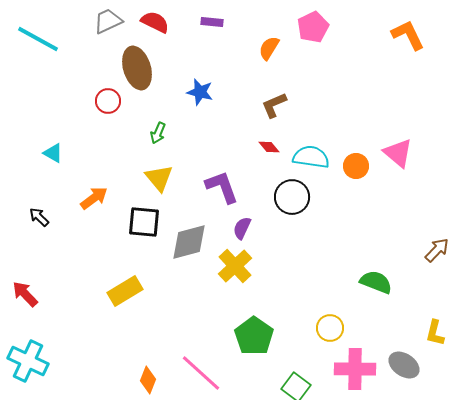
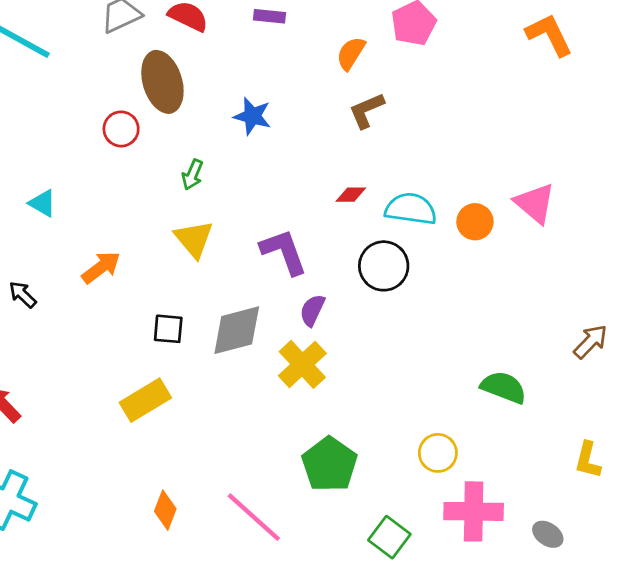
brown L-shape: (274, 105) -> (367, 110), moved
red diamond: (269, 147) -> (351, 195), turned -50
black square: (144, 222) -> (168, 329), moved, size x0.7
gray ellipse: (404, 365) -> (548, 534), moved, size x0.7
orange diamond: (148, 380) -> (165, 510), moved

